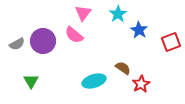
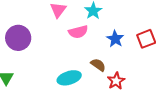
blue star: (139, 30) -> (115, 39), moved
pink semicircle: (74, 35) -> (78, 32), moved, turned -54

